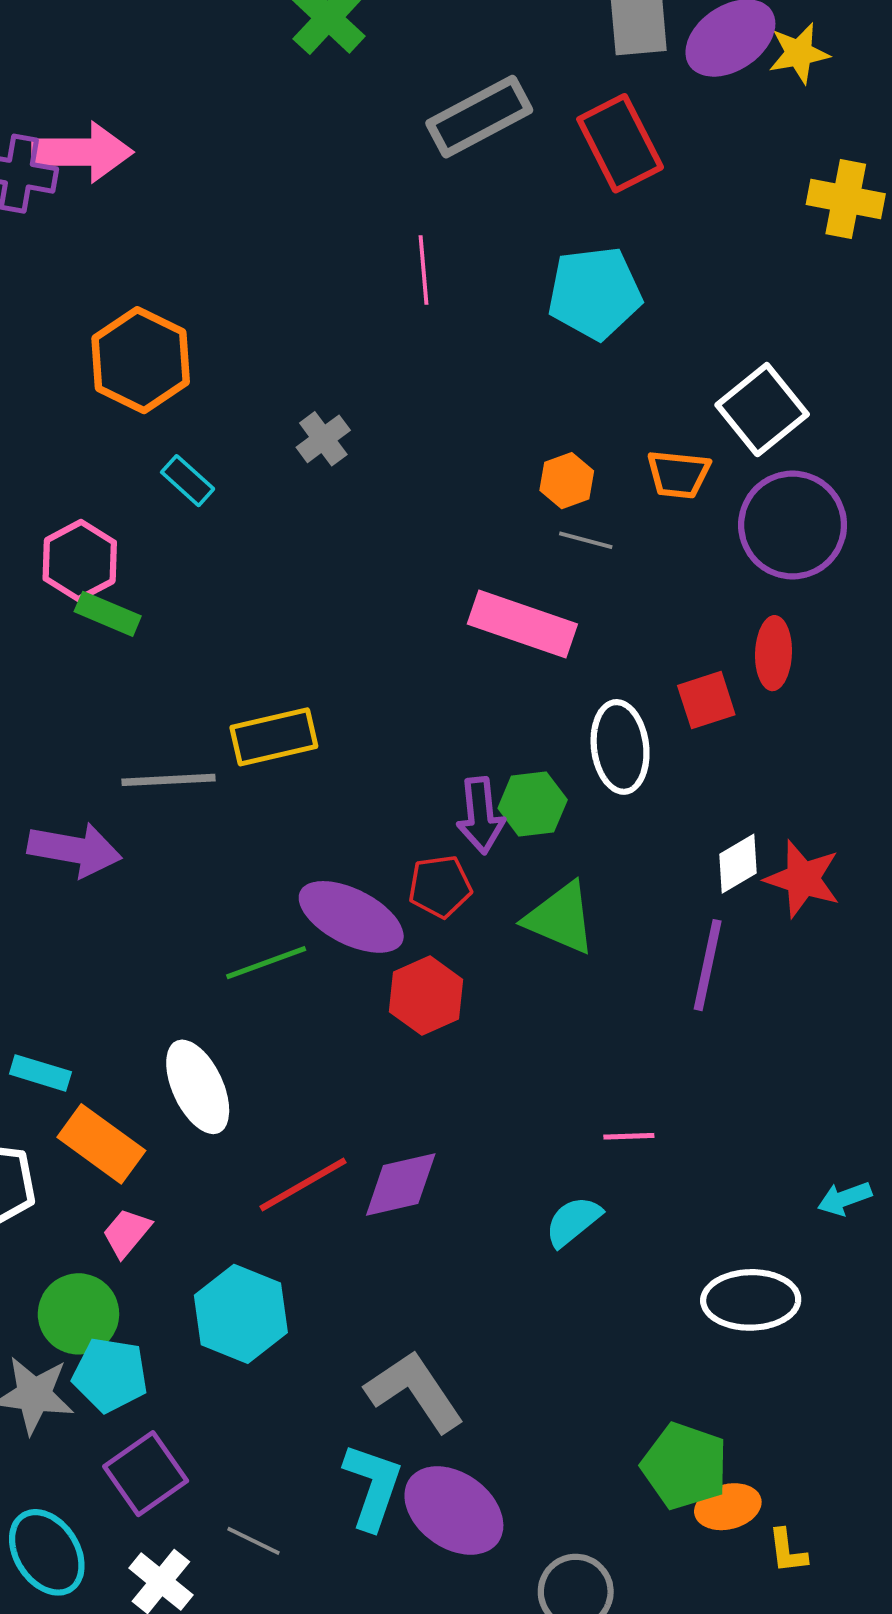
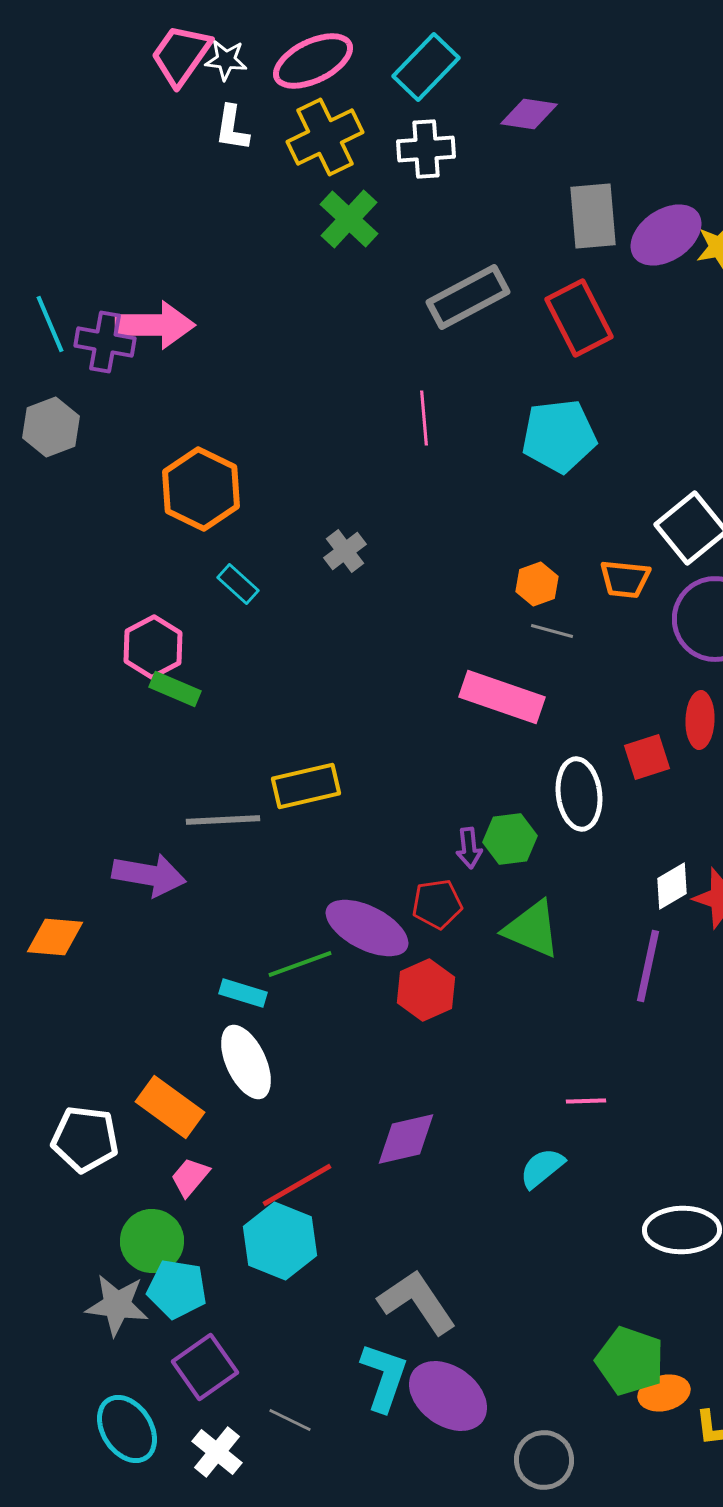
purple arrow: (481, 815) -> (469, 848), size x0.7
cyan rectangle: (40, 1073) -> (243, 993), moved
red line: (303, 1185) -> (297, 1185), moved

